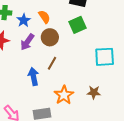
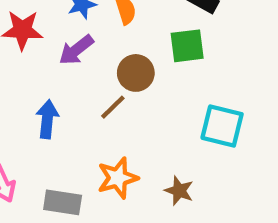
brown circle: (50, 37) -> (136, 73), moved
blue arrow: (33, 77) -> (47, 119), moved

